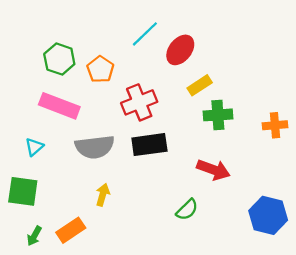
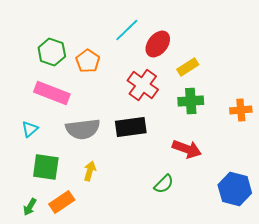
yellow rectangle: (200, 85) -> (188, 67), moved
red cross: (139, 102) -> (143, 85), moved, turned -32
green square: (23, 191) -> (46, 167), moved

